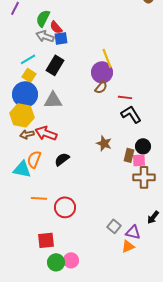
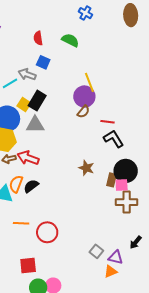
green semicircle: (43, 18) -> (70, 40), moved, turned 90
red semicircle: (56, 27) -> (38, 38), moved, turned 32
gray arrow: (45, 36) -> (27, 74), moved
blue square: (61, 38) -> (43, 62), turned 32
black rectangle: (55, 65) -> (37, 101), moved
yellow square: (29, 75) -> (24, 105), moved
black circle: (143, 146) -> (126, 171), size x1.5
black semicircle: (62, 159) -> (31, 186), moved

